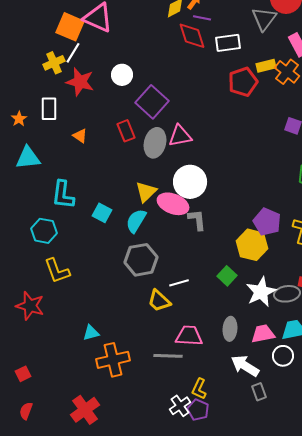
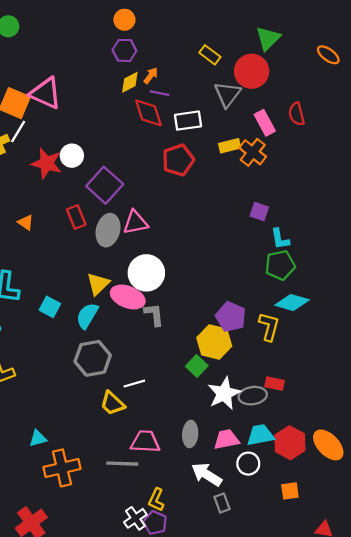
red star: (80, 82) -> (47, 163), moved
red pentagon: (243, 82) -> (178, 160), moved
green square: (227, 276) -> (197, 366), moved

